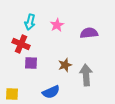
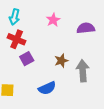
cyan arrow: (30, 22) -> (15, 17), moved
purple square: (31, 63) -> (27, 59), turned -32

